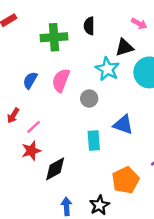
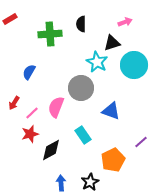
pink arrow: (139, 24) -> (125, 22), turned -48
pink semicircle: (61, 80) -> (56, 107), moved
gray circle: (89, 99) -> (81, 88), size x1.6
cyan rectangle: (94, 141) -> (83, 135), moved, turned -30

